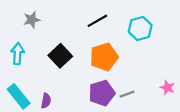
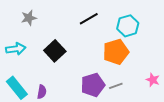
cyan arrow: (18, 54) -> (16, 49), turned 78
orange pentagon: (104, 57) -> (116, 52), moved

